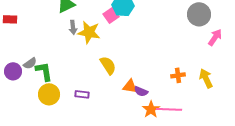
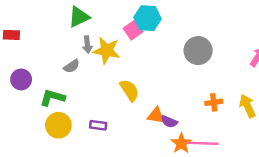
gray circle: (199, 14) -> (198, 51), moved
gray semicircle: (30, 63) -> (72, 66), moved
purple circle: (13, 71) -> (21, 79), moved
green L-shape: (44, 71) -> (52, 98), turned -65

